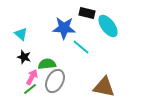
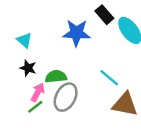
black rectangle: (87, 13) -> (104, 15), turned 35
cyan line: (81, 47) -> (109, 78), moved

